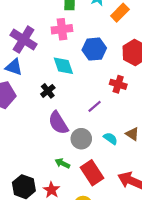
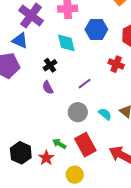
purple line: (95, 106) -> (85, 84), moved
purple semicircle: (58, 123) -> (48, 87), moved, size x0.6
green arrow: (62, 163) -> (59, 144), moved

